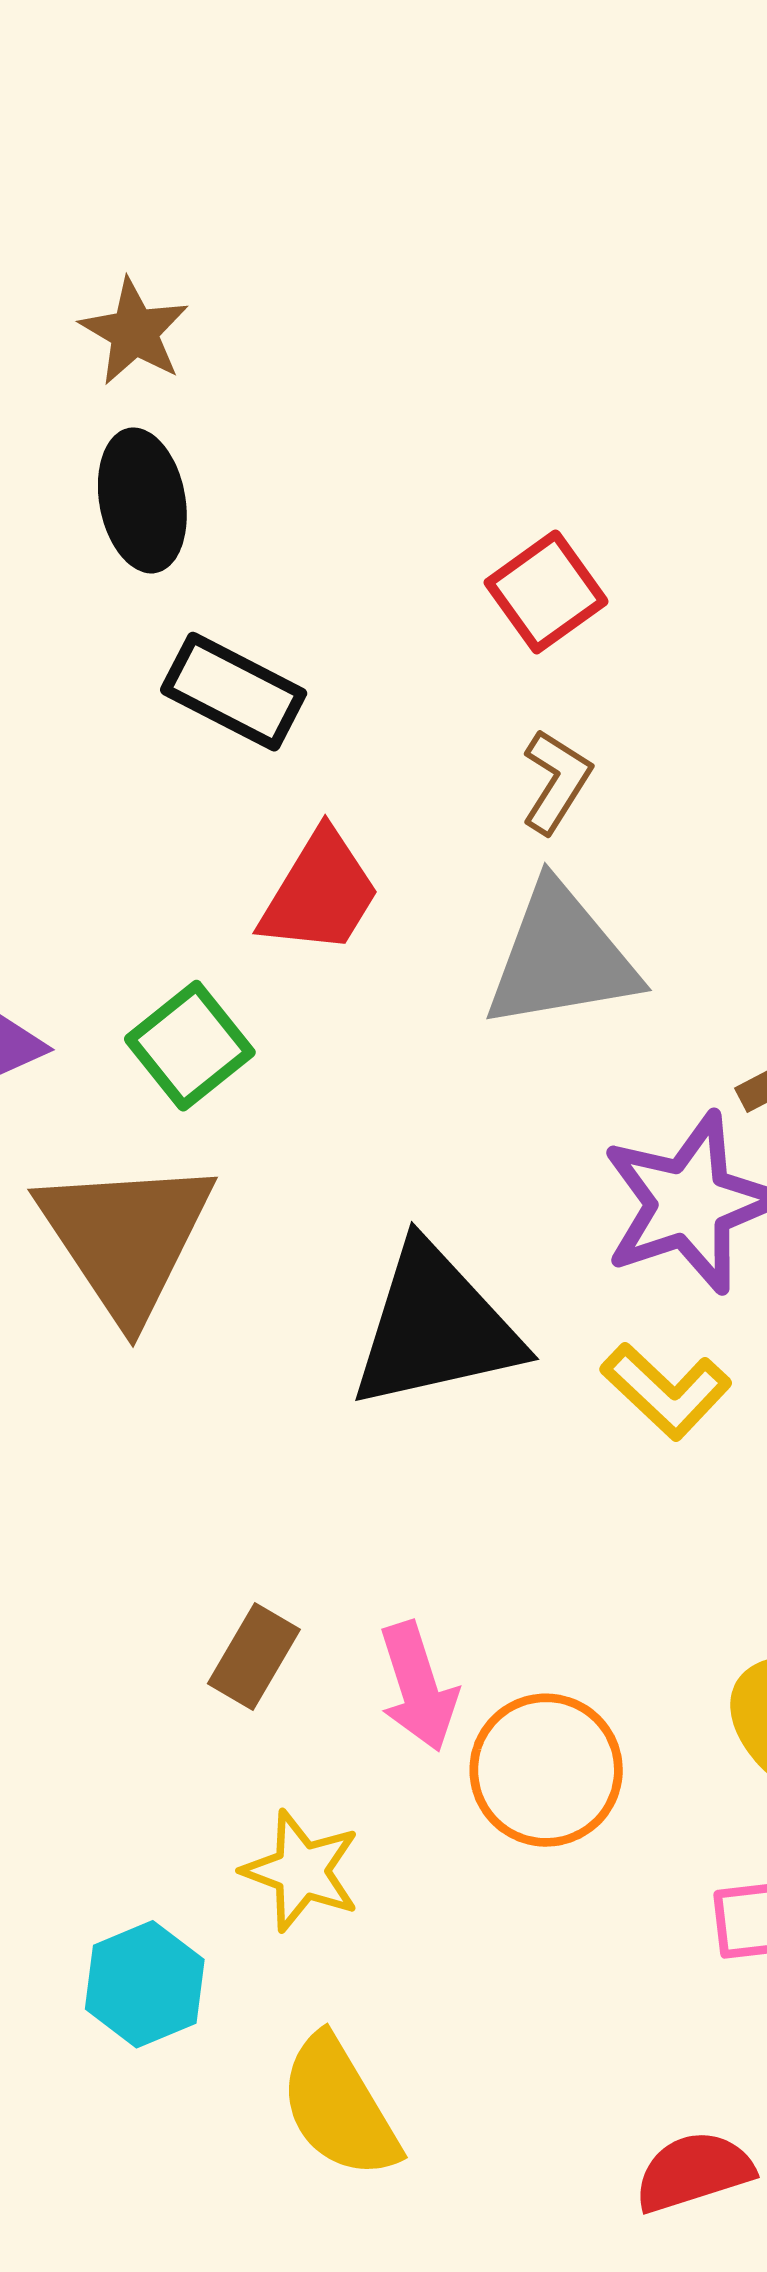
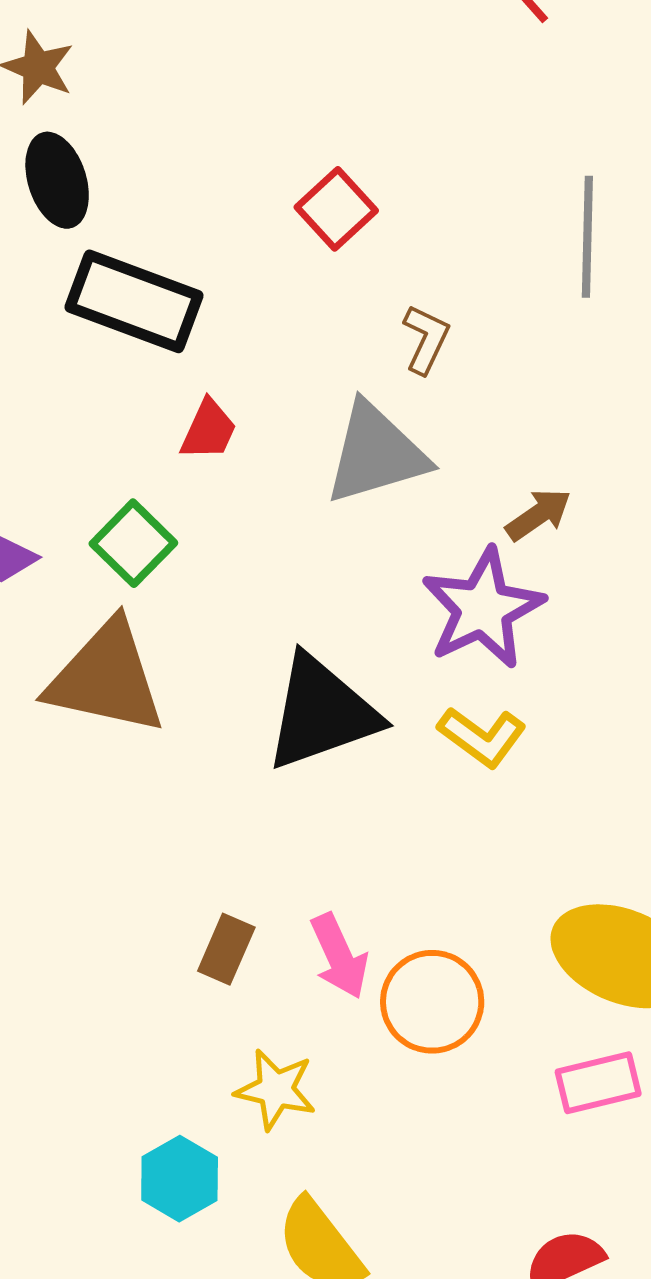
black rectangle: (234, 692) -> (134, 301), size x1.4
brown L-shape: (556, 781) -> (426, 339), moved
red trapezoid: (320, 893) -> (209, 430), size x0.7
brown triangle: (126, 1238) -> (106, 678), turned -37

